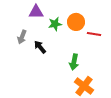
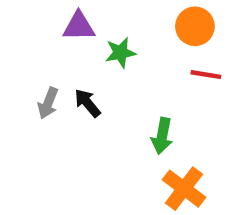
orange circle: (76, 22) -> (195, 26), moved
gray arrow: (22, 37) -> (48, 103), moved

